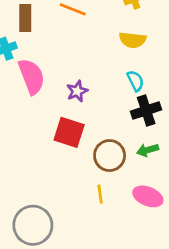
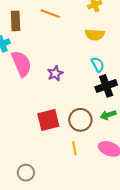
red square: (69, 132) -> (48, 120), moved, turned -30
gray circle: (33, 225) -> (26, 173), size x0.6

